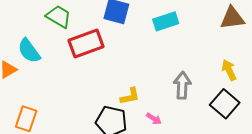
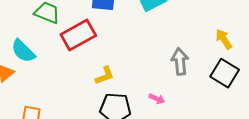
yellow L-shape: (130, 96) -> (105, 76), moved

